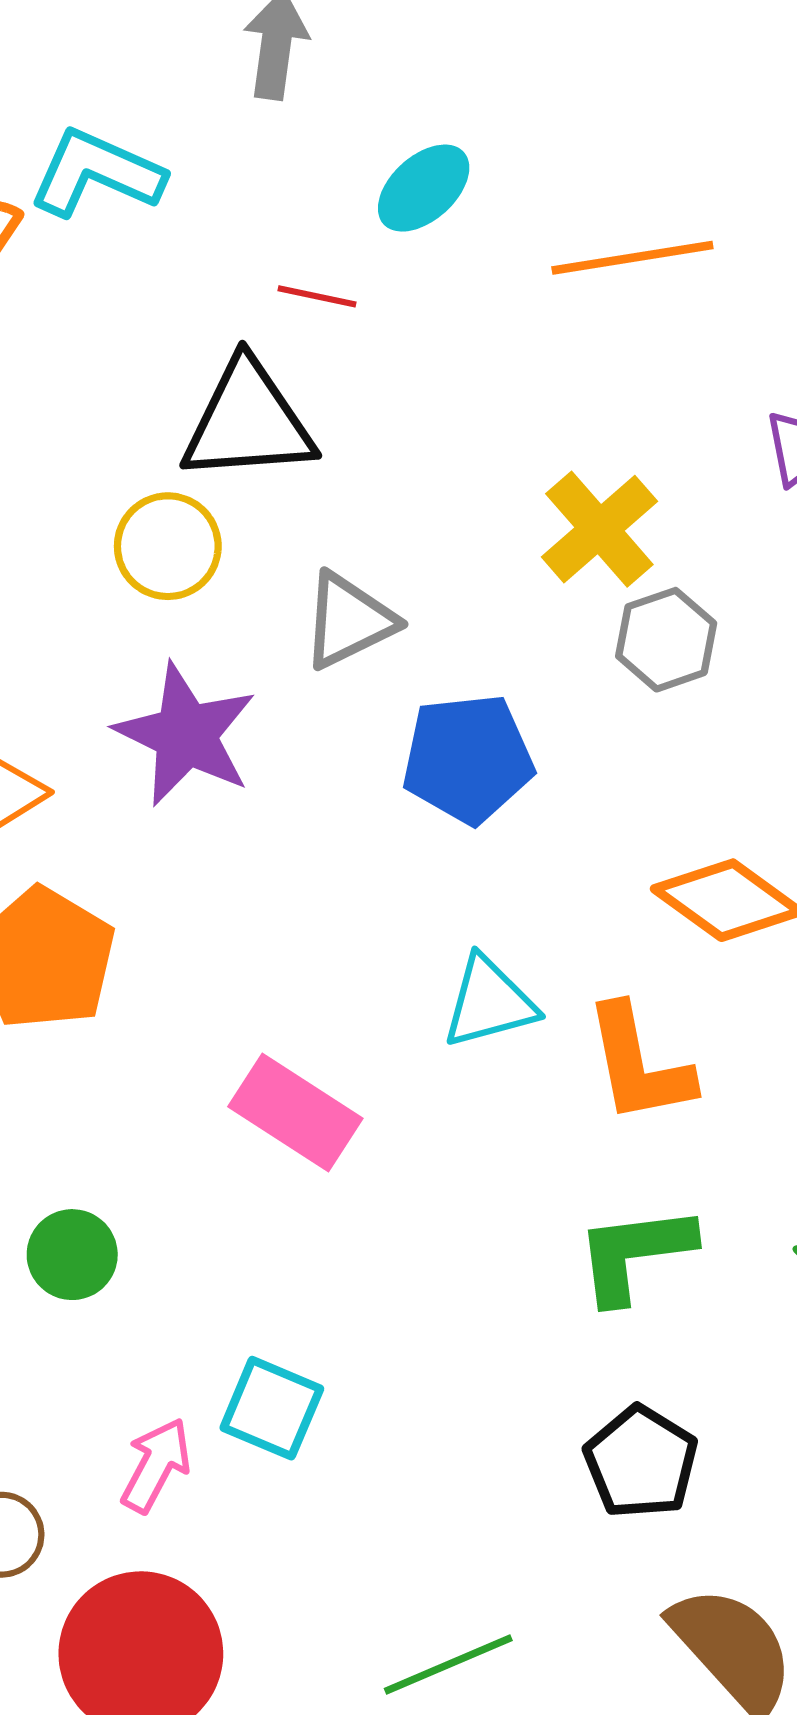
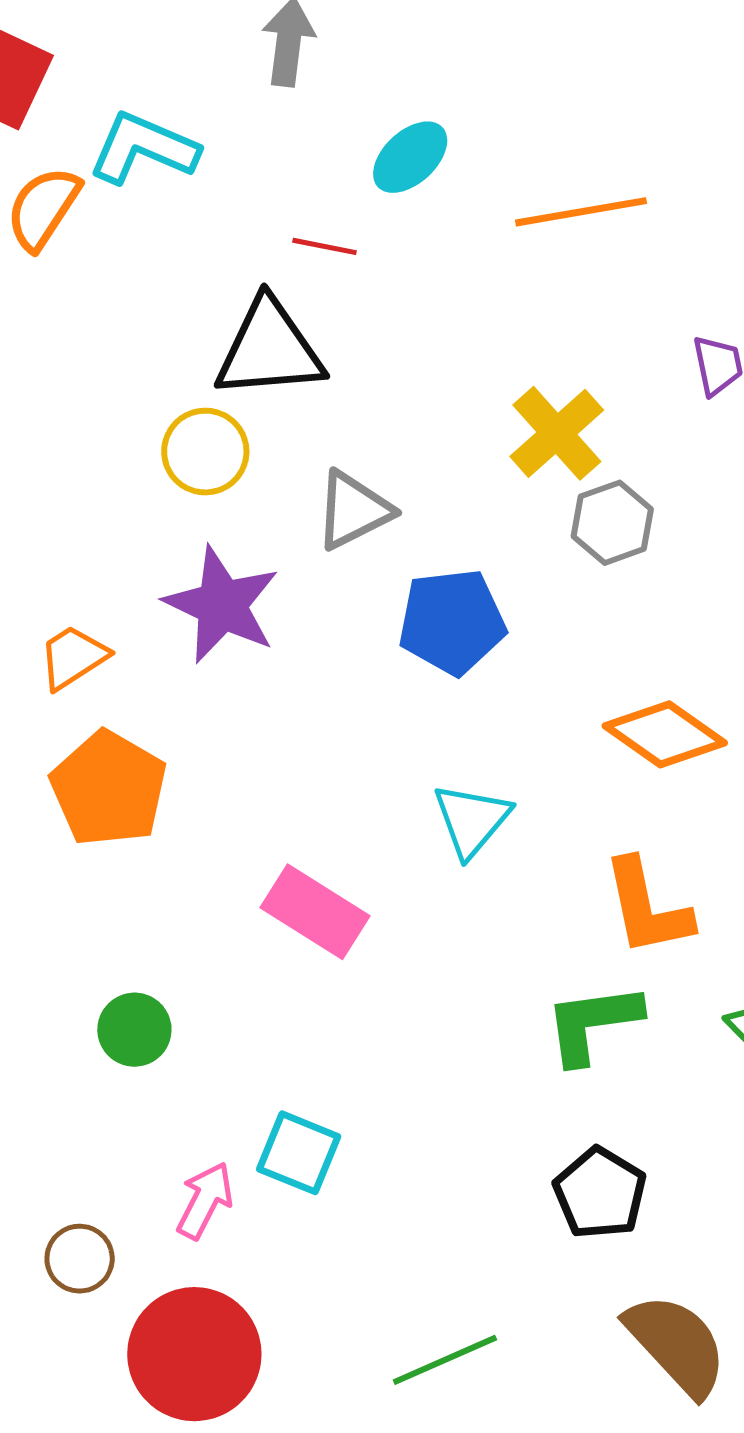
cyan triangle: (489, 1002) -> (472, 820), turned -34
orange L-shape: (639, 1064) -> (647, 907), moved

